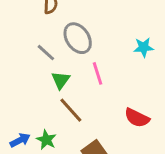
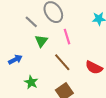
brown line: (71, 110) -> (62, 62), moved
blue arrow: (20, 140) -> (15, 59), moved

